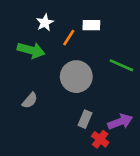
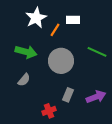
white star: (45, 23) -> (36, 18), size x1.5
green arrow: (31, 50) -> (26, 52), moved
red cross: (100, 139) -> (49, 111), moved, turned 32

